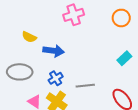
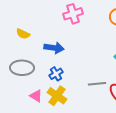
yellow semicircle: (29, 37) -> (23, 34), moved
gray line: (85, 86) -> (97, 84), moved

